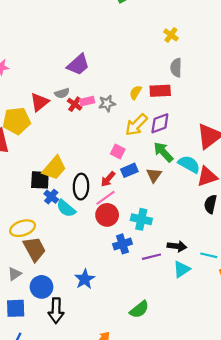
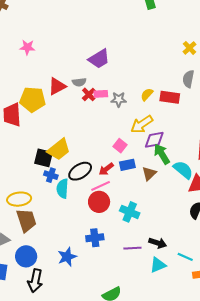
purple diamond: (160, 123) -> (154, 140), moved
black ellipse: (81, 187) -> (80, 171), turned 45
blue cross: (51, 197) -> (51, 175), turned -32
cyan semicircle: (66, 208) -> (62, 189), turned 42
blue cross: (122, 244) -> (95, 238), moved

